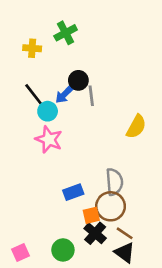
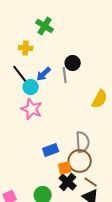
green cross: (66, 33) -> (45, 26), turned -30
yellow cross: (32, 48) -> (26, 48), moved
black circle: (78, 80) -> (73, 63), moved

